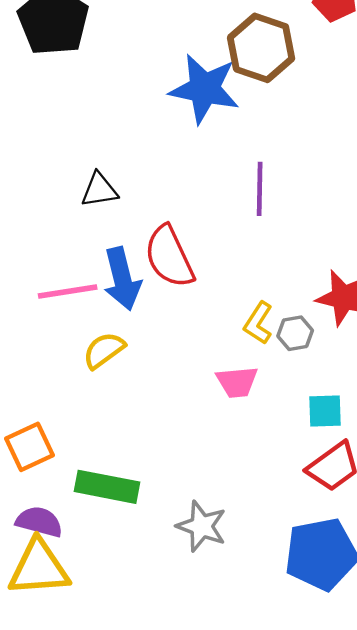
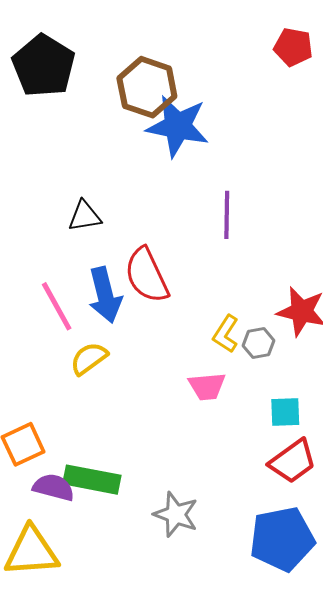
brown hexagon: (261, 48) -> (147, 87), moved
pink line: (68, 292) -> (57, 306), turned 70
purple semicircle: (39, 522) -> (54, 487), moved

